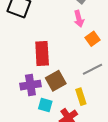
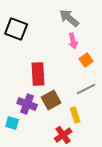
purple cross: (30, 85) -> (27, 104), turned 30
cyan square: (45, 105) -> (12, 123), moved

